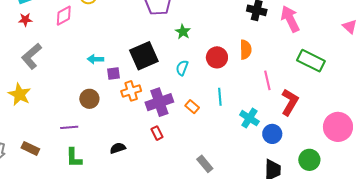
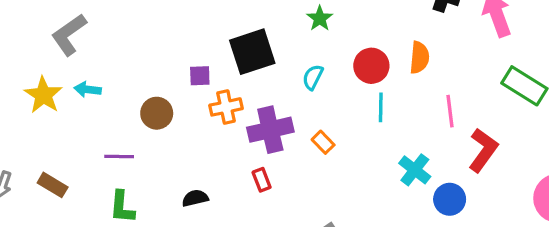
cyan arrow: (95, 59) -> (88, 89), moved
cyan line: (220, 97) -> (381, 107), moved

